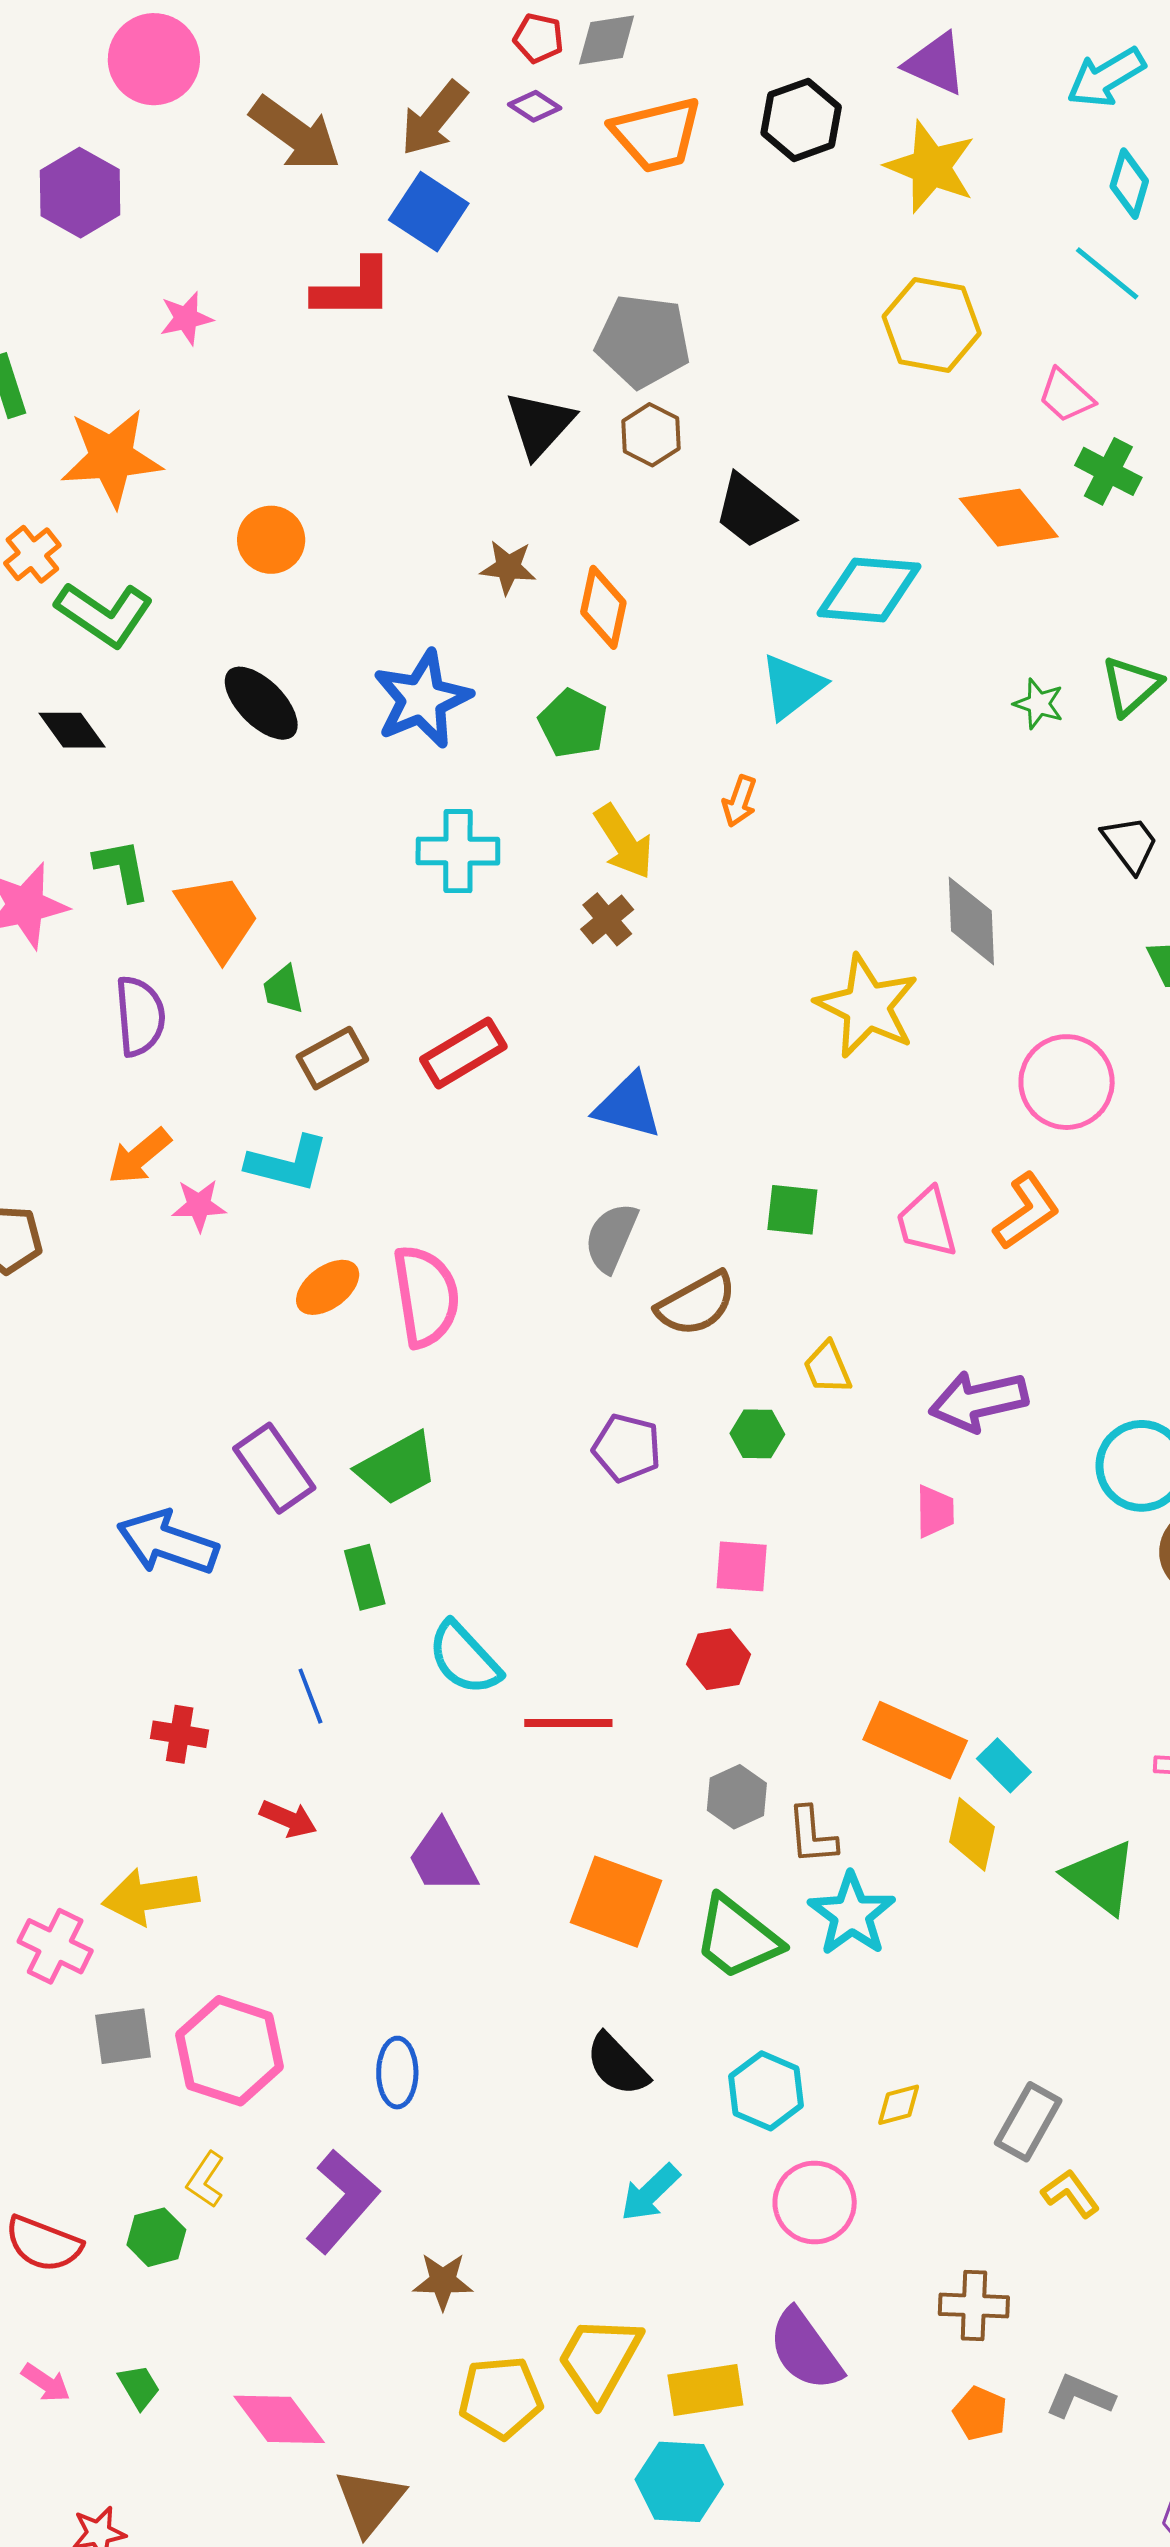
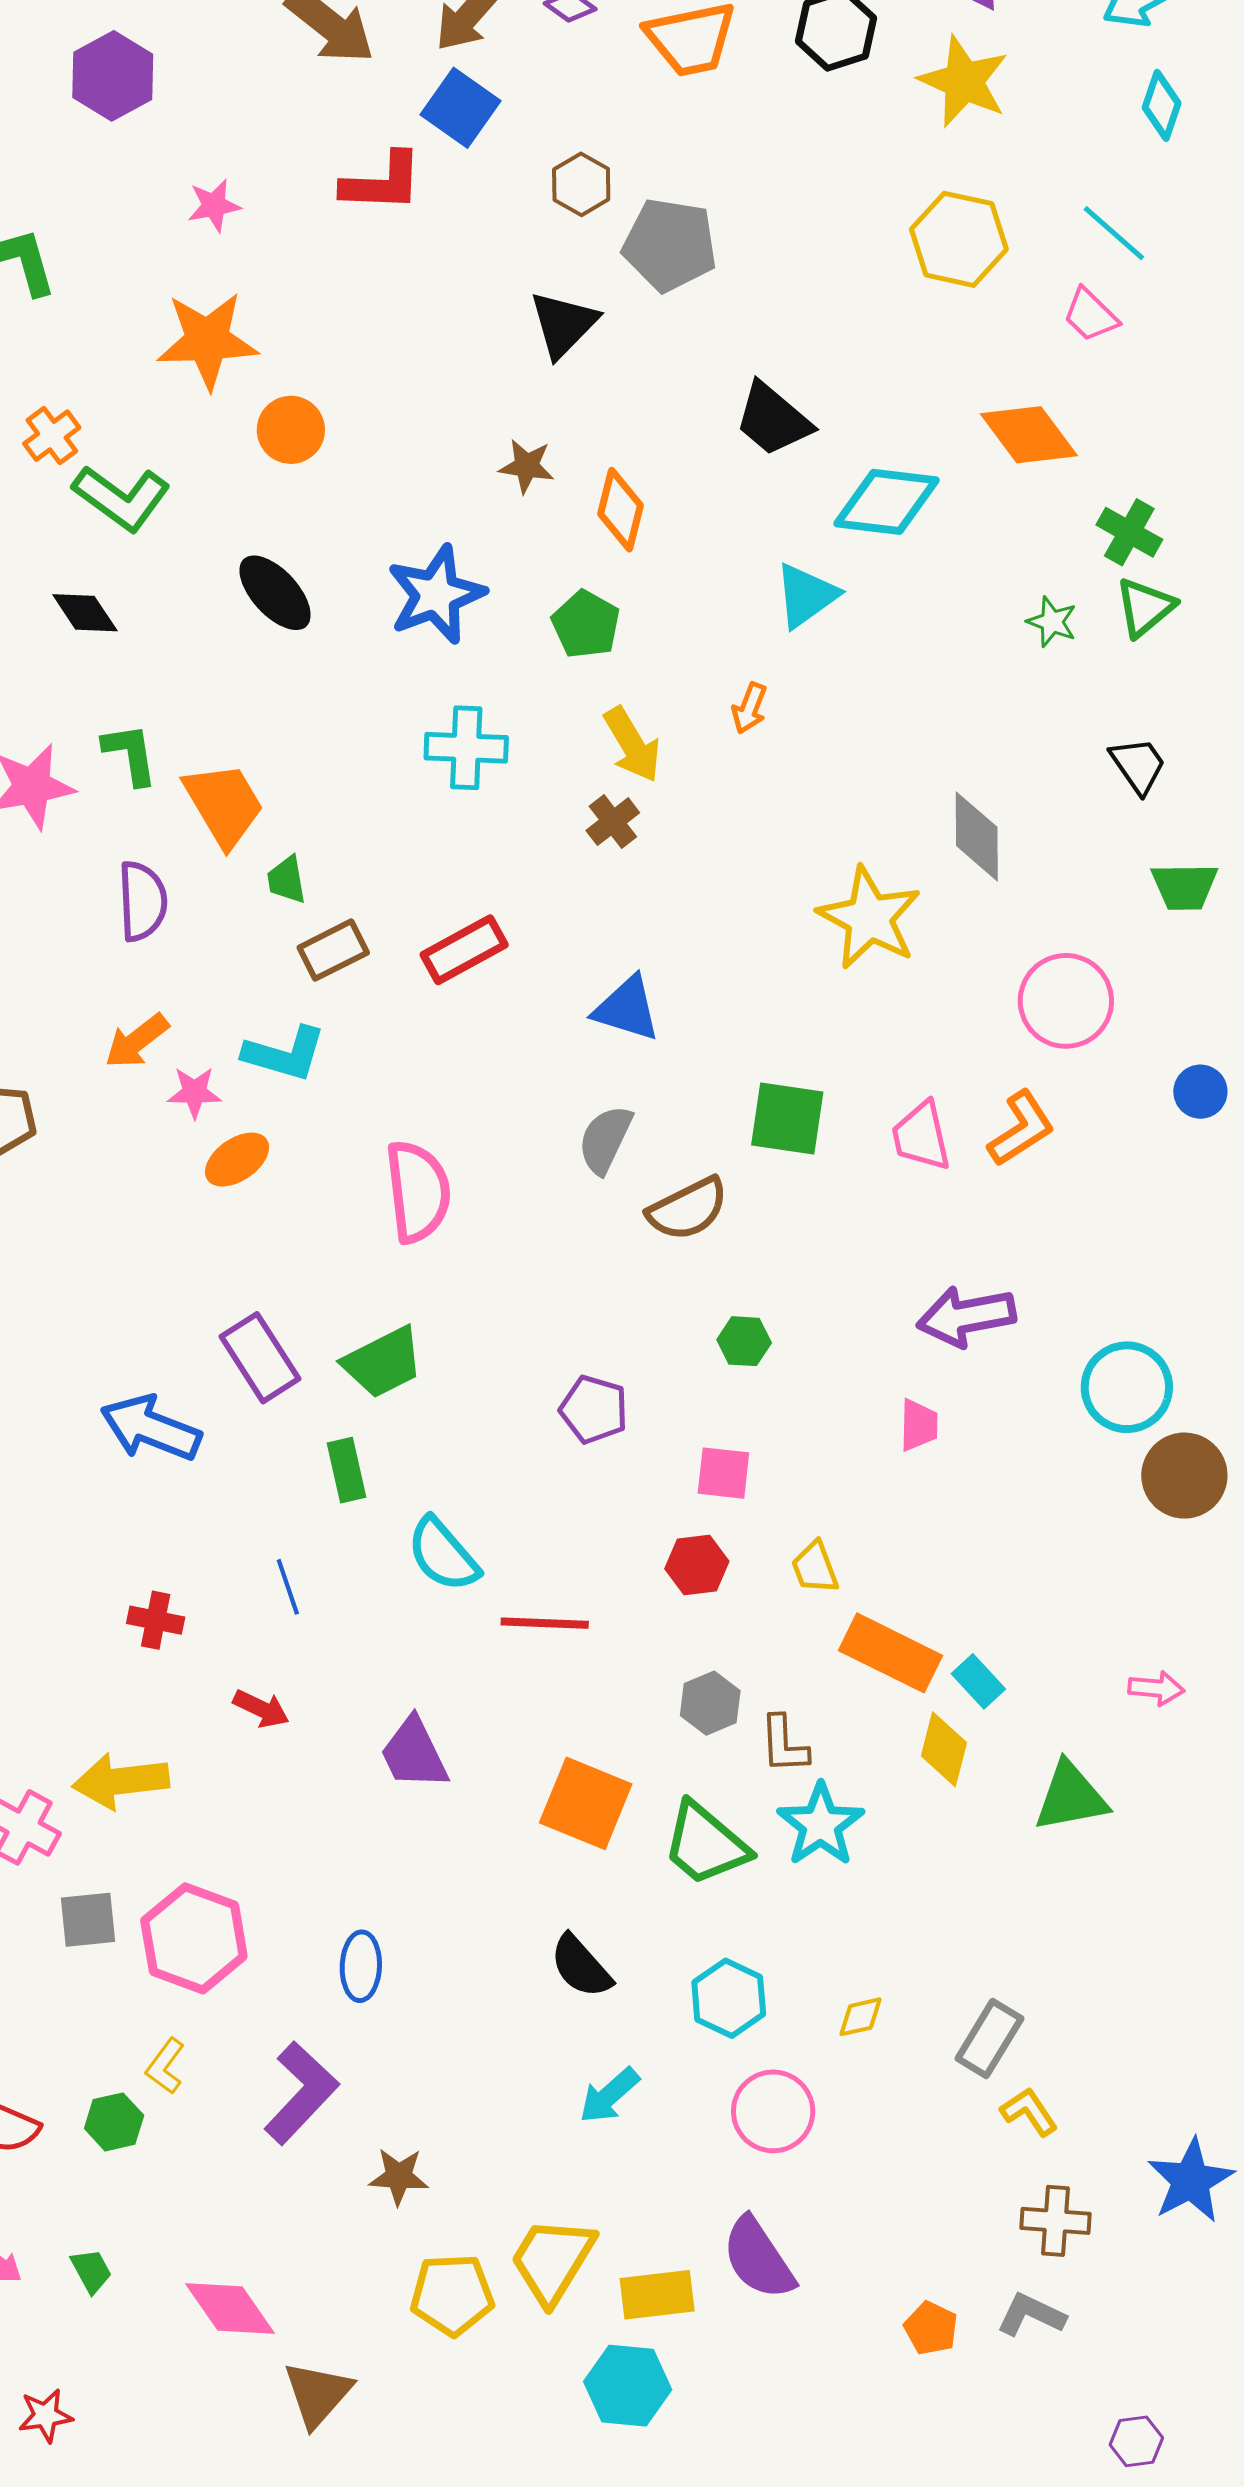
cyan line: (1107, 273) -> (1114, 233), moved
brown hexagon: (651, 435) -> (581, 184), moved
orange star: (111, 458) -> (207, 340), moved
green cross: (1108, 471) -> (1129, 532), moved
green square: (792, 1210) -> (787, 1118), size x1.4
orange ellipse: (328, 1287) -> (237, 1160), moved
yellow trapezoid: (827, 1368) -> (815, 1568), moved
purple pentagon: (627, 1448) -> (594, 1409), moved
green triangle: (1101, 1877) -> (1071, 1797), turned -50
brown cross: (974, 2306) -> (1056, 2221), moved

